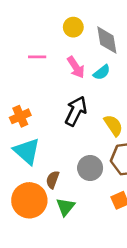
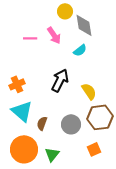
yellow circle: (73, 27) -> (65, 11), moved
pink arrow: (76, 67) -> (54, 35), moved
brown semicircle: (53, 180) -> (42, 123), moved

